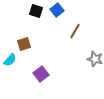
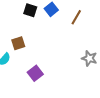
brown line: (75, 31) -> (76, 17), moved

